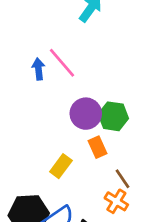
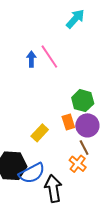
purple circle: (86, 114) -> (87, 125), moved

